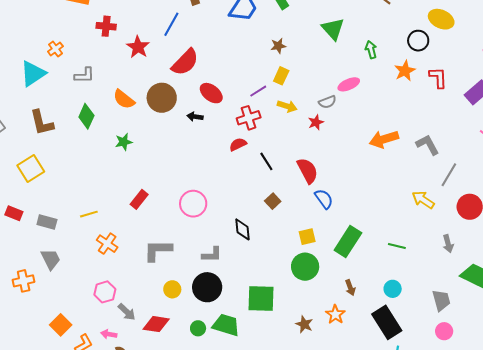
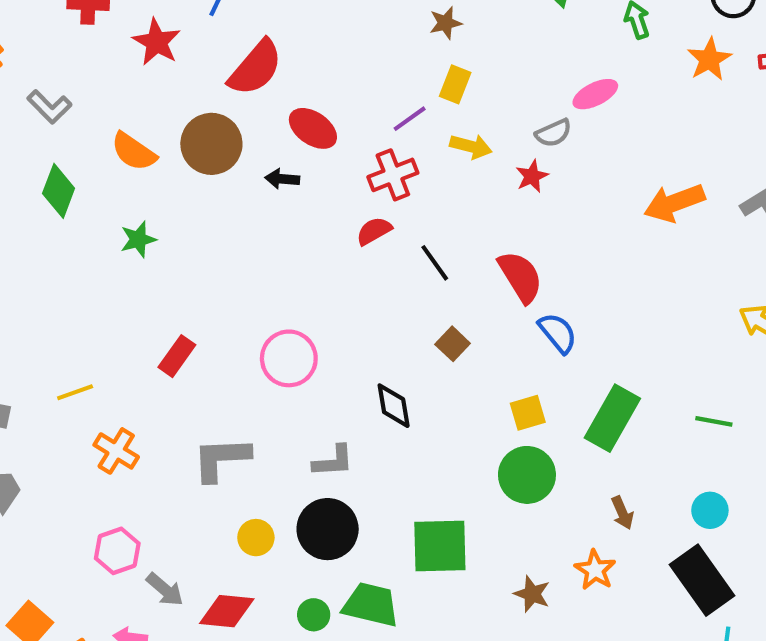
gray L-shape: (84, 75) -> (49, 107), turned 50

